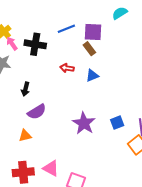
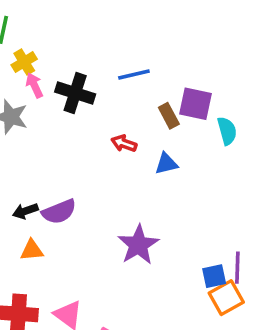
cyan semicircle: (120, 13) -> (227, 131), moved, turned 98
purple square: (93, 32) -> (196, 104), moved
black arrow: (25, 89) -> (25, 211), moved, turned 48
blue square: (117, 123) -> (214, 276), moved

